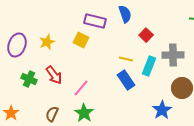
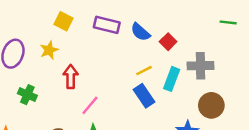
blue semicircle: (125, 14) -> (140, 32), moved, turned 150
yellow square: (81, 40) -> (63, 21), moved
yellow line: (126, 59) -> (144, 71), turned -40
red arrow: (54, 75) -> (71, 77), moved, turned -144

